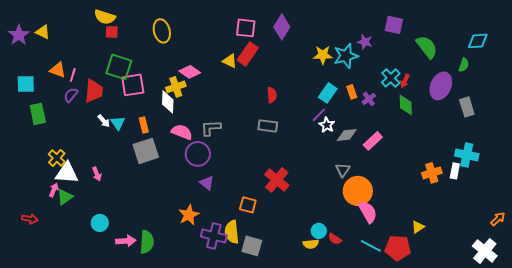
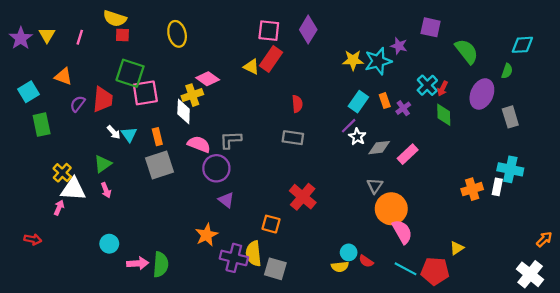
yellow triangle: (43, 32) -> (47, 35), turned 35
pink line: (73, 75) -> (80, 37), moved
cyan square: (26, 84) -> (28, 92), turned -30
green triangle: (65, 197) -> (103, 164), moved

